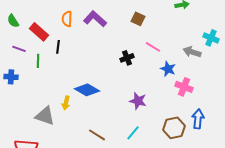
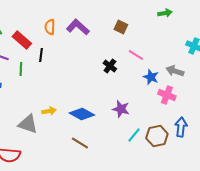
gray arrow: (192, 52) -> (175, 71), moved
black cross: (127, 58) -> (110, 66), turned -32
blue diamond: (87, 90) -> (82, 114), moved
yellow arrow: (66, 103) -> (49, 111), turned -112
cyan line: (133, 133) -> (134, 135), moved

